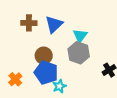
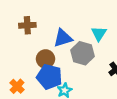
blue triangle: (54, 24) -> (63, 38), moved, turned 30
cyan triangle: (80, 36) -> (99, 34), moved

